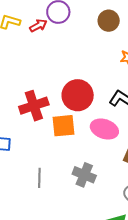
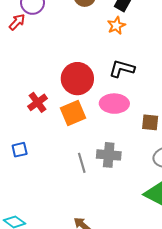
red cross: (34, 106) -> (38, 102), size x0.7
gray line: (39, 178) -> (82, 163), moved

